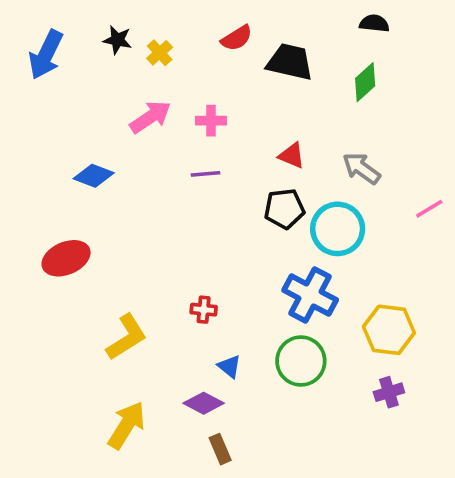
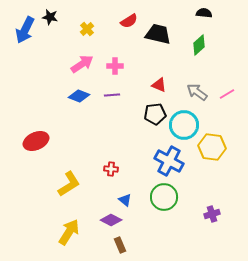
black star: (117, 40) -> (50, 17), moved
blue diamond: (94, 176) -> (79, 96), moved
pink line: (429, 209) -> (227, 94), moved
yellow hexagon: (389, 330) -> (212, 147), moved

